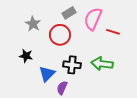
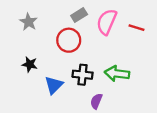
gray star: (33, 24) -> (29, 22), moved
red line: (113, 32) -> (137, 28), moved
purple semicircle: (62, 88) -> (96, 101), moved

